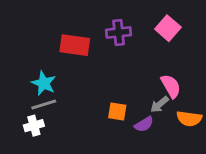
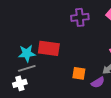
red rectangle: (75, 45) -> (49, 48), moved
cyan star: (44, 83) -> (27, 53), turned -30

